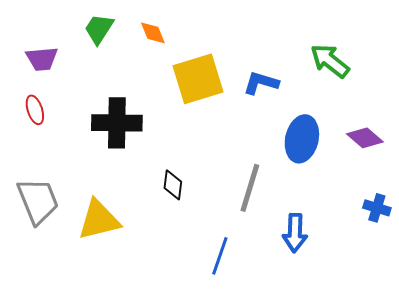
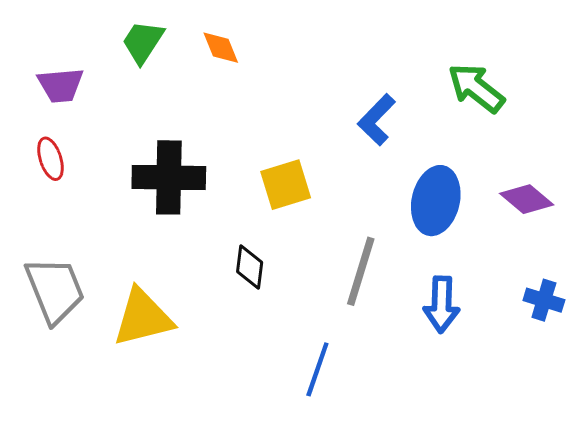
yellow square: (198, 79) -> (286, 185), moved, size x0.7
blue L-shape: (261, 83) -> (377, 120), turned -63
blue arrow: (295, 233) -> (442, 304), moved

